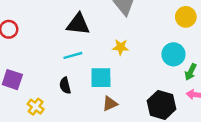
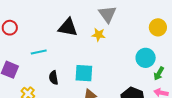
yellow star: (121, 47) -> (99, 35), moved
cyan line: (73, 55) -> (39, 52), moved

